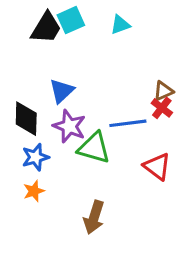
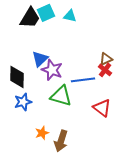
cyan triangle: (120, 25) -> (70, 16), moved, turned 32
purple star: (69, 126) -> (52, 70), moved
orange star: (34, 191) -> (42, 133), moved

